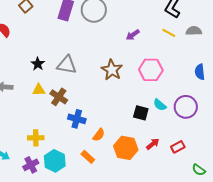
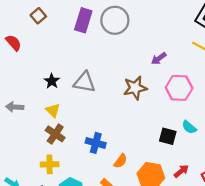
purple arrow: (133, 35) -> (159, 59), moved
brown star: (112, 70) -> (135, 88), turned 30
yellow triangle: (39, 90) -> (53, 110), turned 48
brown cross: (59, 97) -> (55, 134), moved

